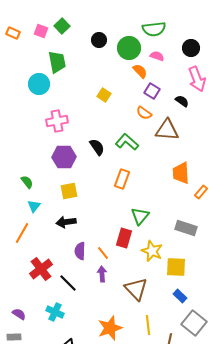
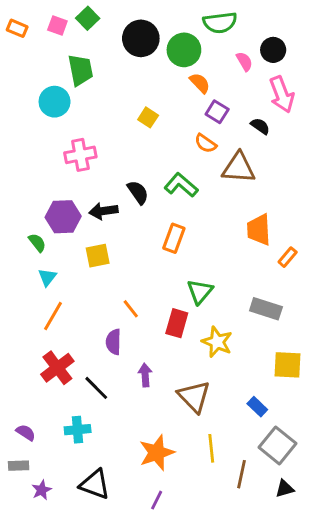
black circle: (99, 40) -> (141, 38), size x1.6
pink semicircle: (157, 56) -> (244, 61), moved, turned 40
purple hexagon: (64, 157) -> (63, 217), moved
black arrow: (66, 222) -> (103, 211), moved
orange line: (22, 233) -> (53, 316), moved
orange line: (103, 253) -> (131, 309), moved
yellow square: (176, 267) -> (288, 365), moved
cyan cross: (55, 312) -> (78, 430), turned -30

